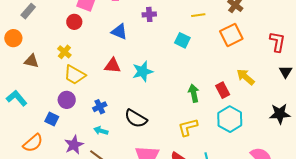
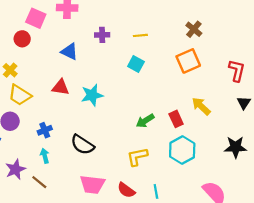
yellow line: (198, 15) -> (140, 35), moved
green arrow: (194, 93) -> (145, 121), turned -114
cyan arrow: (101, 131) -> (45, 156), turned 56

